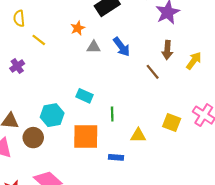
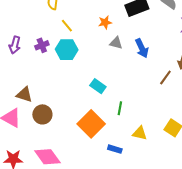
brown line: (153, 72) -> (165, 77), turned 63
cyan hexagon: (52, 115) -> (67, 50), moved
orange square: (86, 137) -> (91, 124), turned 32

